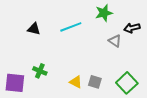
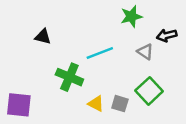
cyan line: (71, 27) -> (100, 53), moved
green cross: (40, 71) -> (69, 77), moved, size x1.5
green square: (127, 83) -> (149, 91), moved

